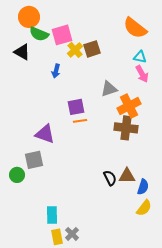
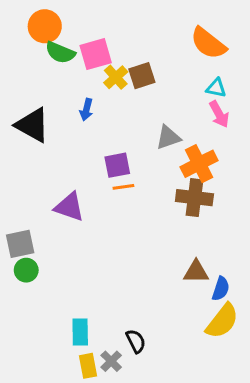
black triangle: (22, 52) -> (32, 125), moved, size x1.4
gray square: (34, 160) -> (20, 244), moved
black semicircle: (110, 178) -> (136, 341), moved
yellow semicircle: (144, 208) -> (222, 321), size x1.4

